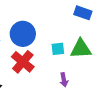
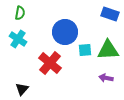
blue circle: (23, 34) -> (65, 32), moved
purple arrow: (64, 80) -> (106, 78), moved, turned 112

